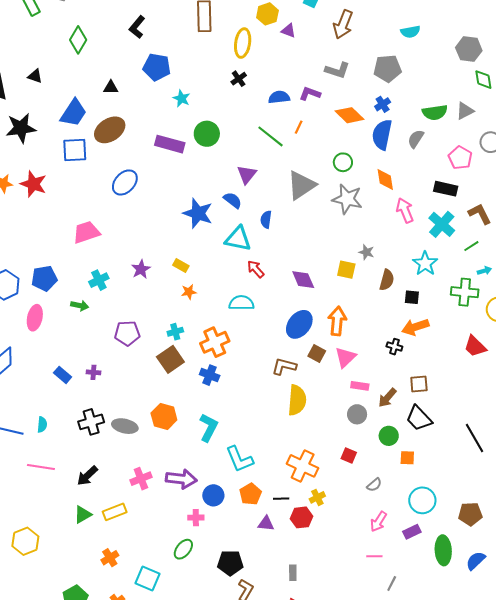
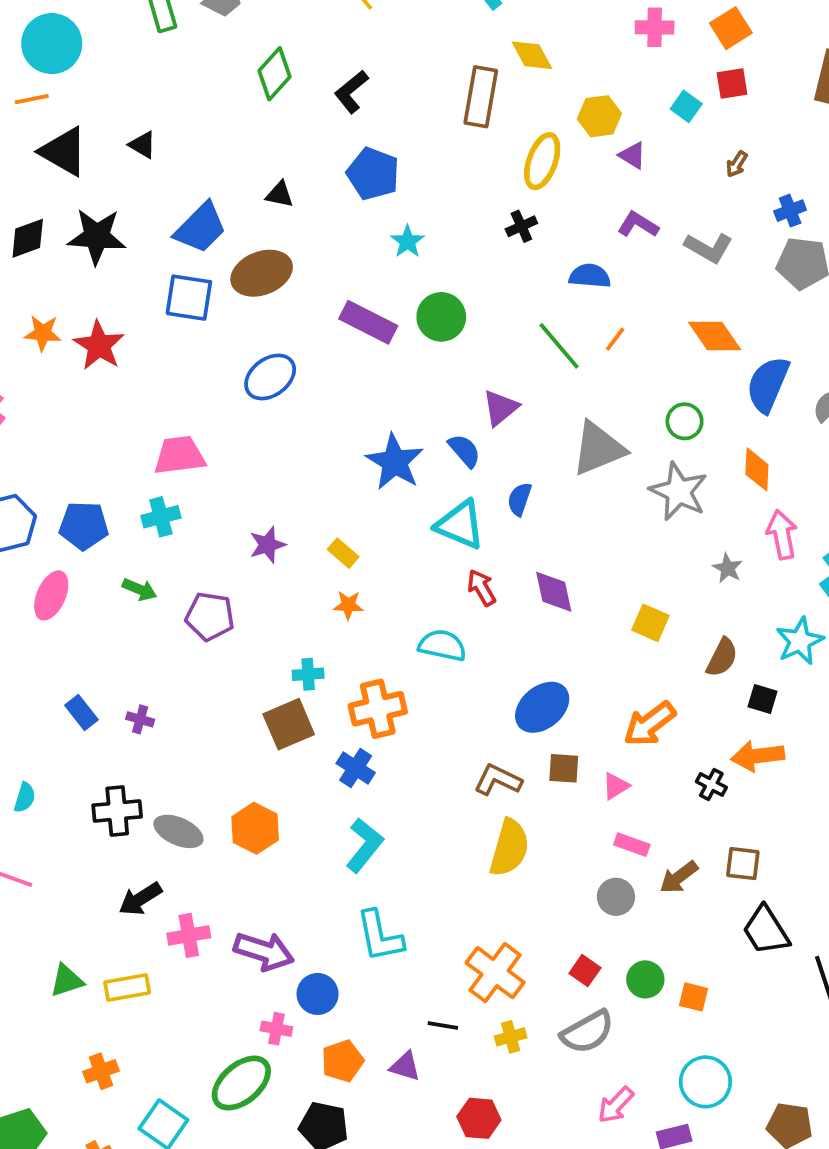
brown arrow: (343, 24) -> (737, 164), size x0.5
green diamond: (78, 40) -> (275, 74), moved
purple L-shape: (310, 94) -> (638, 225), moved
blue cross: (383, 104) -> (790, 211), moved
gray star: (366, 252) -> (728, 568), moved
cyan cross: (99, 280) -> (161, 517), moved
purple diamond: (303, 280) -> (554, 592), moved
orange arrow: (337, 321) -> (650, 724), moved, turned -144
purple pentagon: (127, 333) -> (210, 616), moved
brown square: (317, 354) -> (564, 768), turned -36
pink triangle: (345, 357) -> (616, 786), size x0.7
black trapezoid: (419, 418) -> (766, 930), moved
cyan L-shape: (209, 427) -> (364, 845), moved
green circle: (389, 436) -> (645, 979), moved
black arrow: (87, 476) -> (140, 899), moved
gray semicircle: (374, 485) -> (587, 1032), moved, size x1.8
orange pentagon: (250, 494) -> (342, 1061), moved
red hexagon: (302, 517) -> (479, 1118), moved
green ellipse: (183, 549) -> (241, 1083), size x1.5

